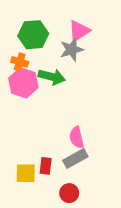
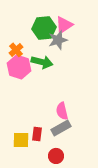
green hexagon: (33, 35) -> (44, 28), moved
orange cross: (20, 62) -> (16, 50), turned 32

